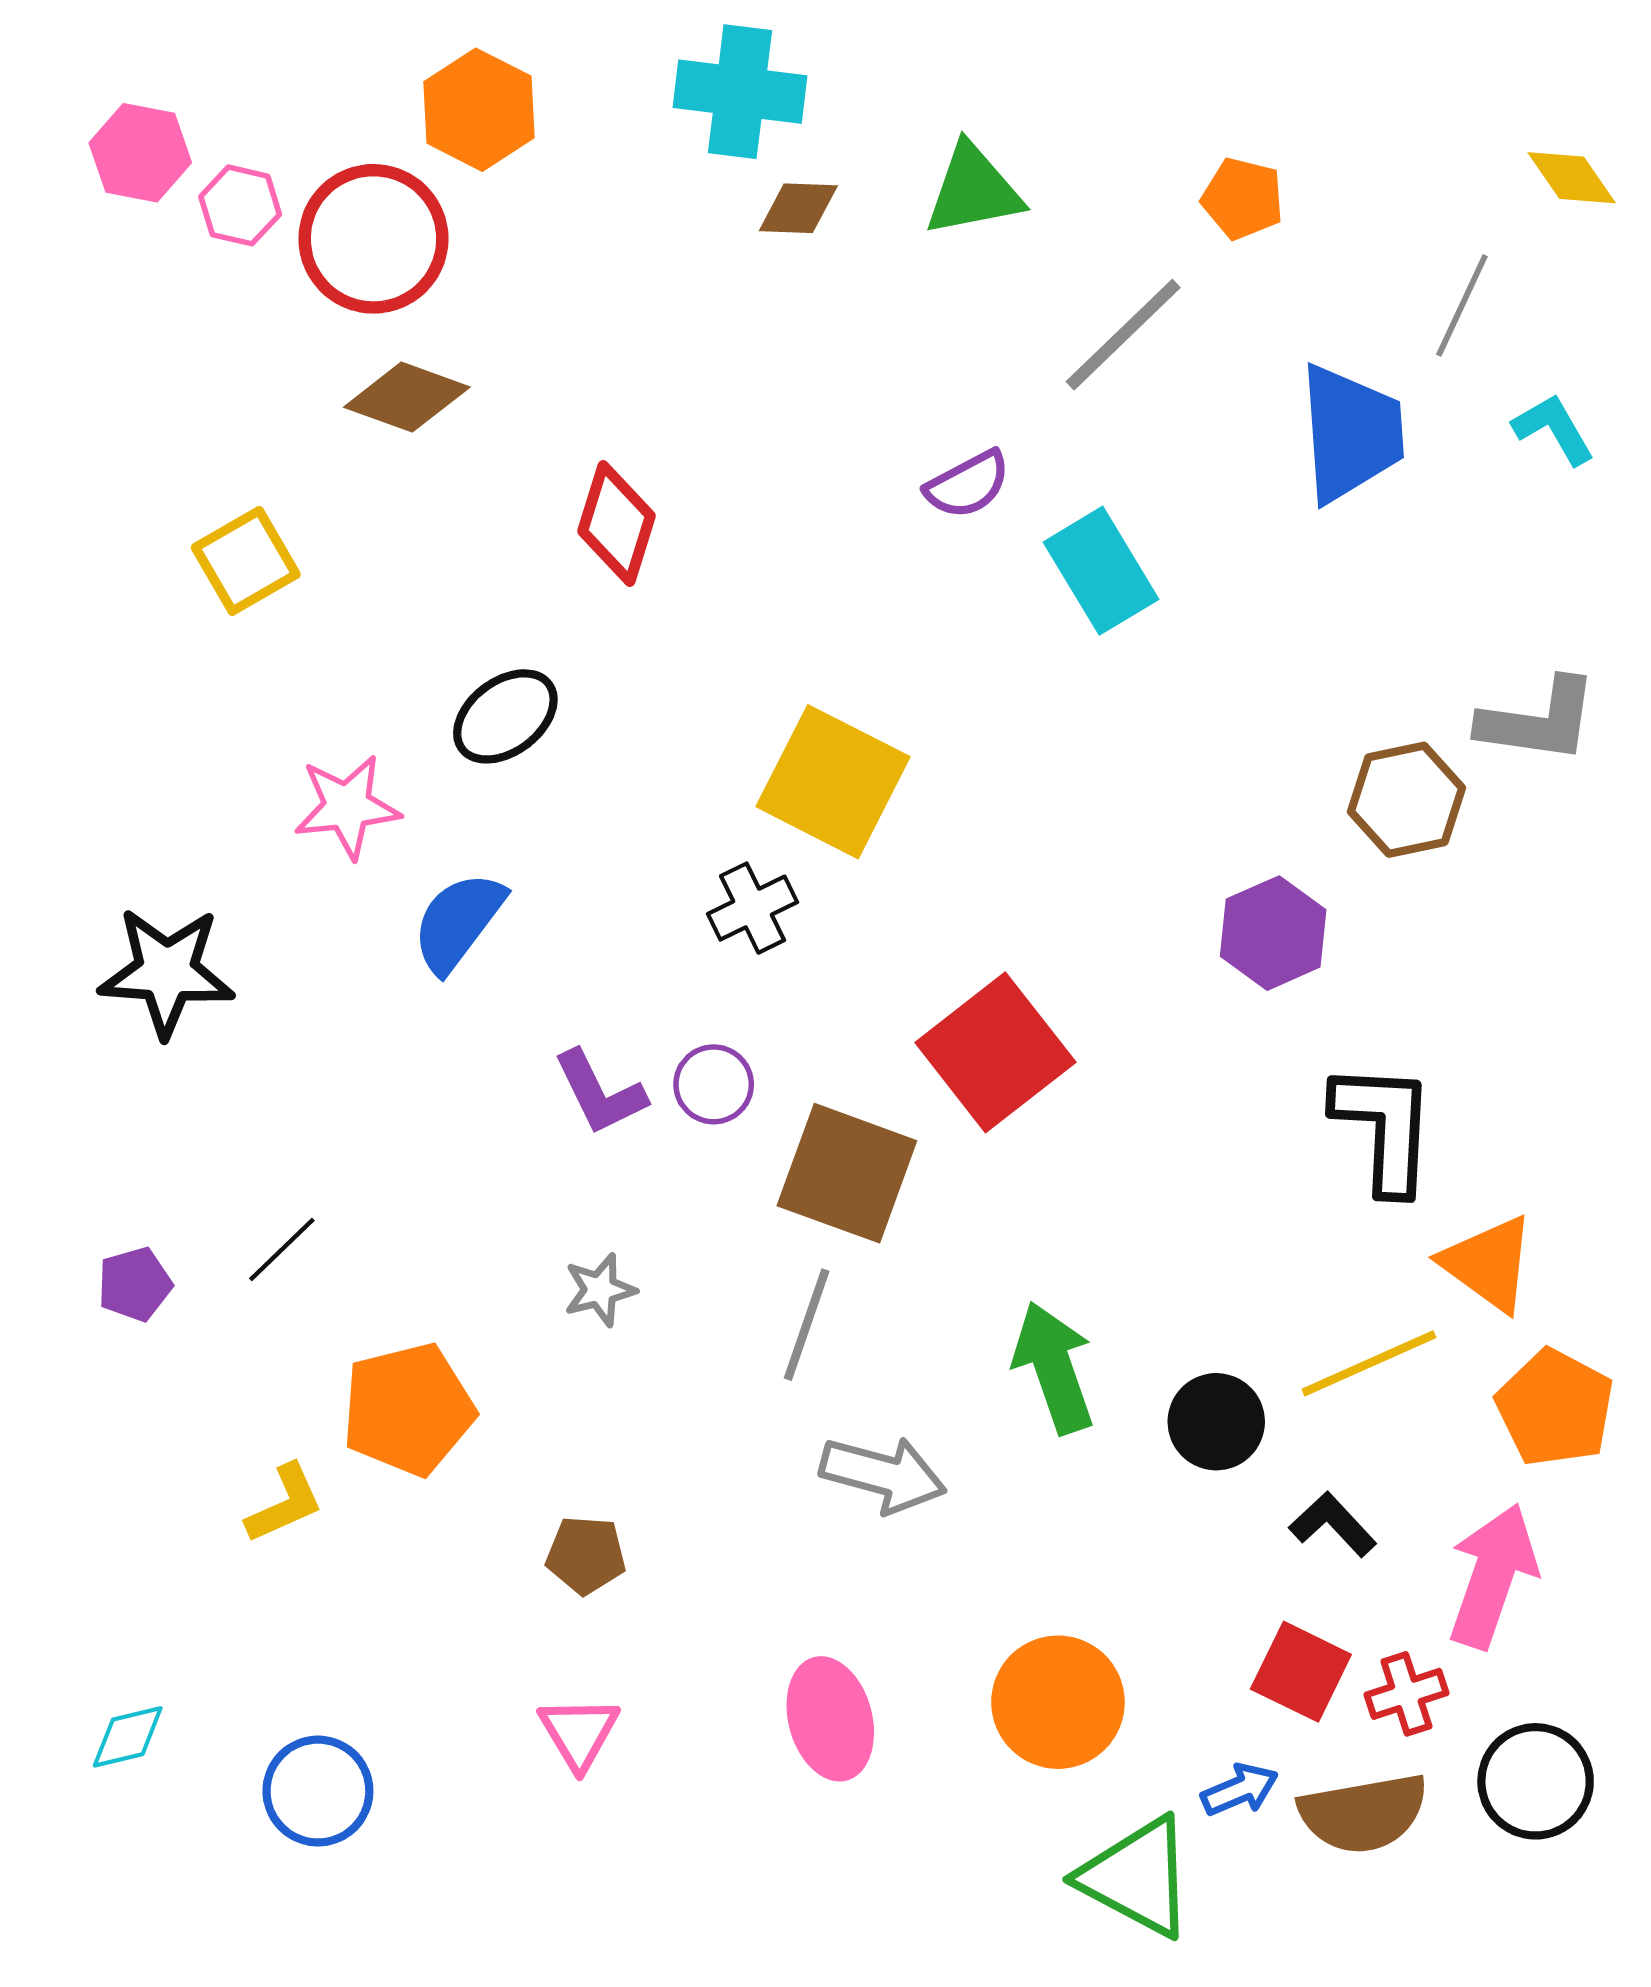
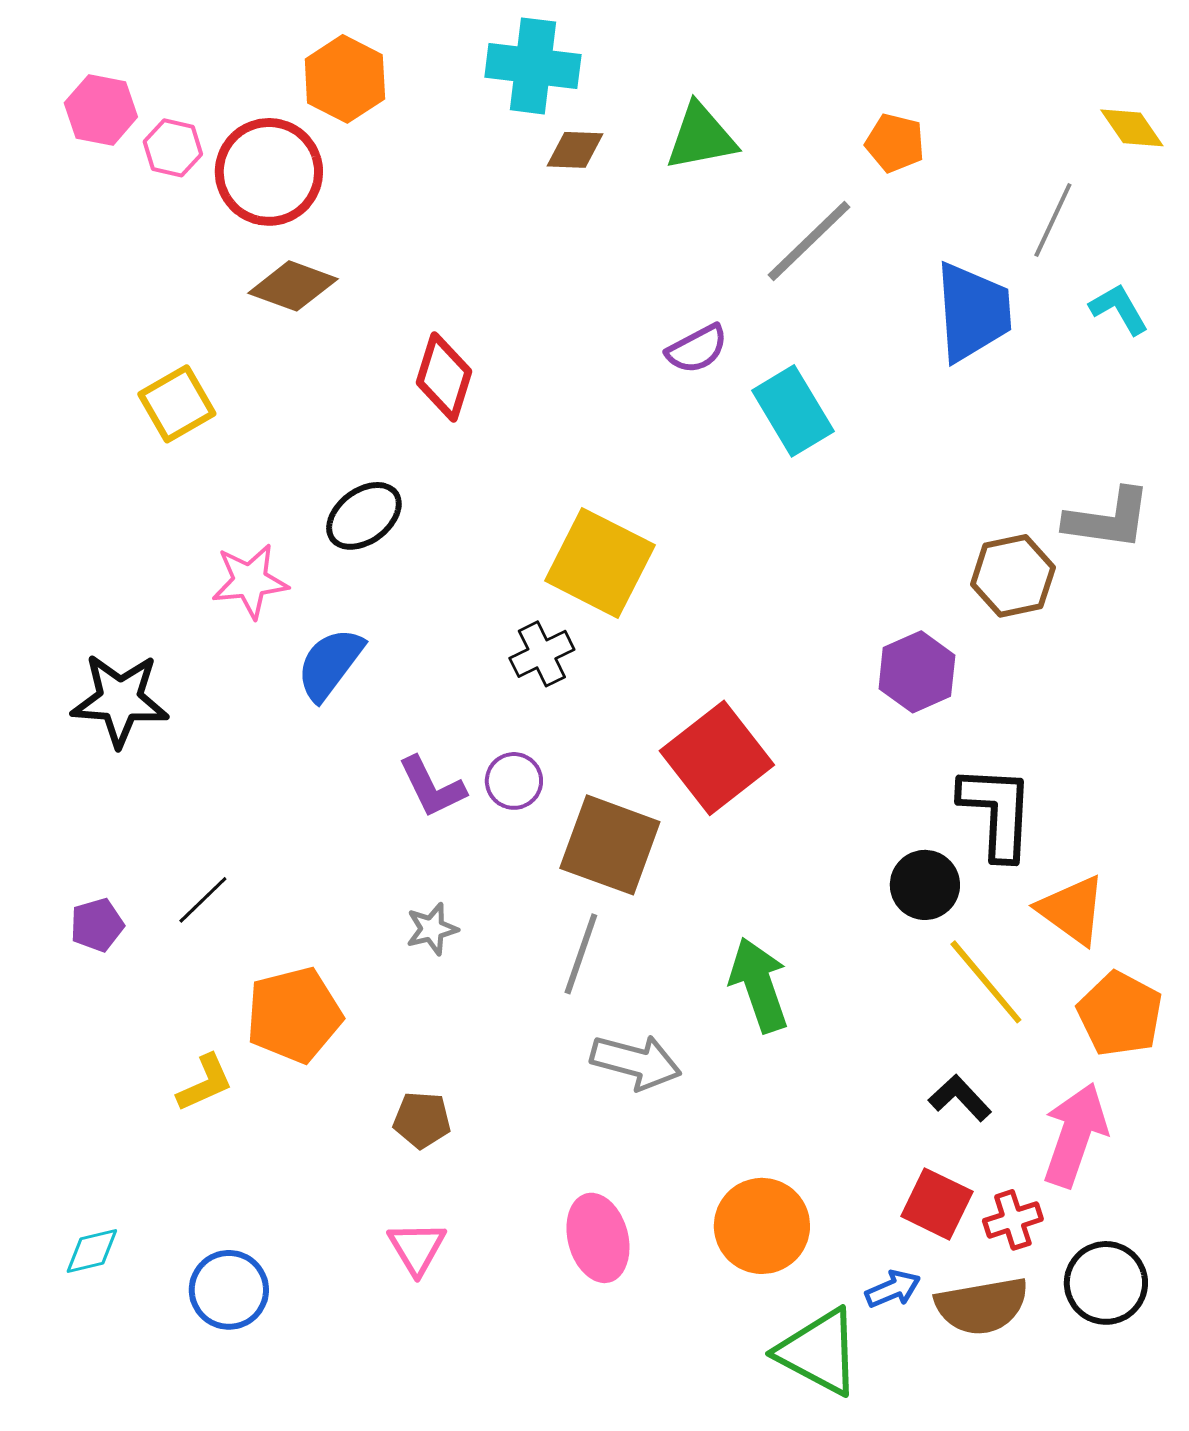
yellow line: (1369, 1363) -> (986, 982), turned 74
black circle: (1216, 1422) -> (925, 885), moved

